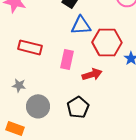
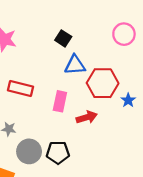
black pentagon: (78, 107) -> (58, 152), moved, turned 30

